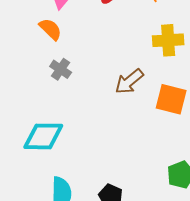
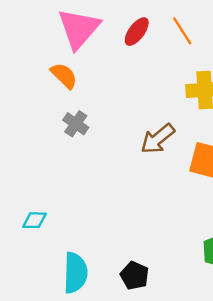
cyan diamond: (43, 136) -> (34, 220), moved, size x0.5

